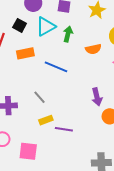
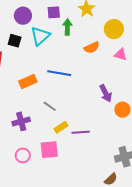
green arrow: (68, 34) -> (67, 27), moved
orange rectangle: (25, 53) -> (28, 81), moved
pink square: (28, 151) -> (49, 150), moved

